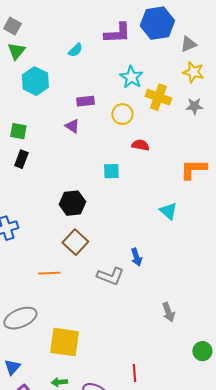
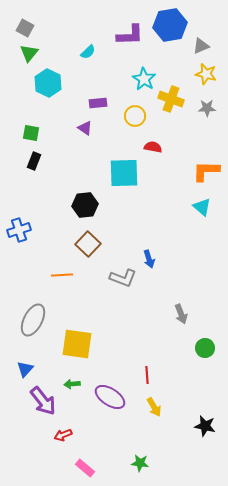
cyan square: (111, 171) -> (124, 173), size x1.8
cyan triangle: (168, 211) -> (202, 207), moved
gray ellipse: (20, 318) -> (33, 320), turned -40
green circle: (202, 351) -> (205, 348), moved

